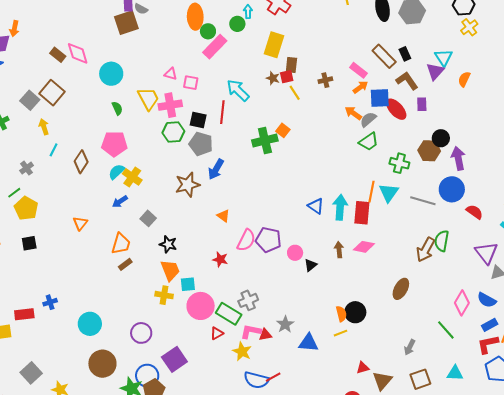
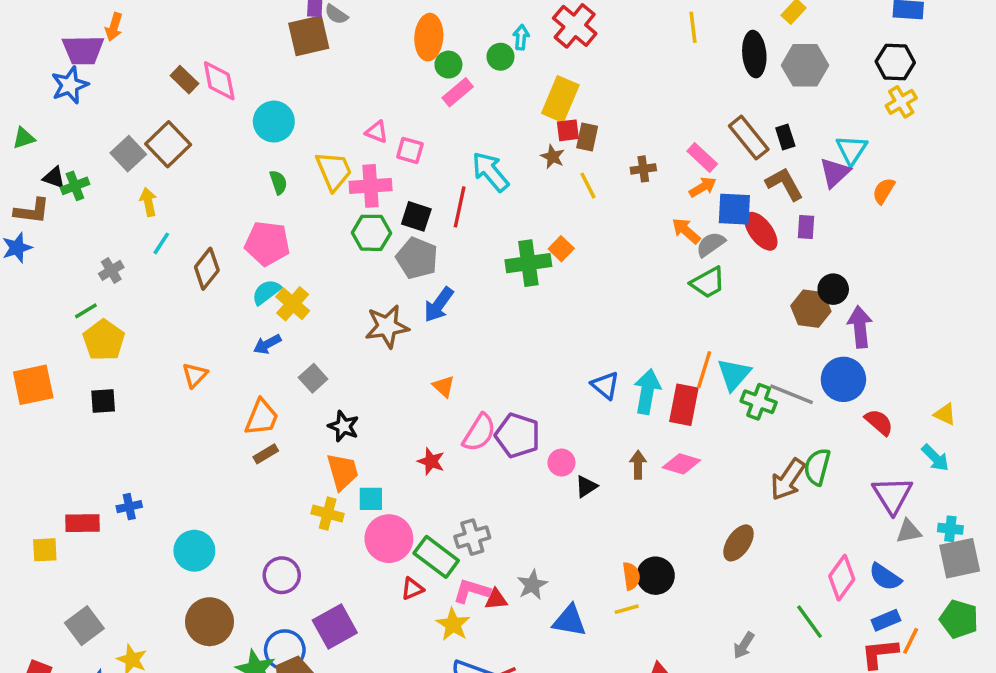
pink rectangle: (215, 47) -> (458, 92), size x0.7
red square: (287, 77) -> (568, 130), moved
green cross: (399, 163) -> (759, 402), moved

